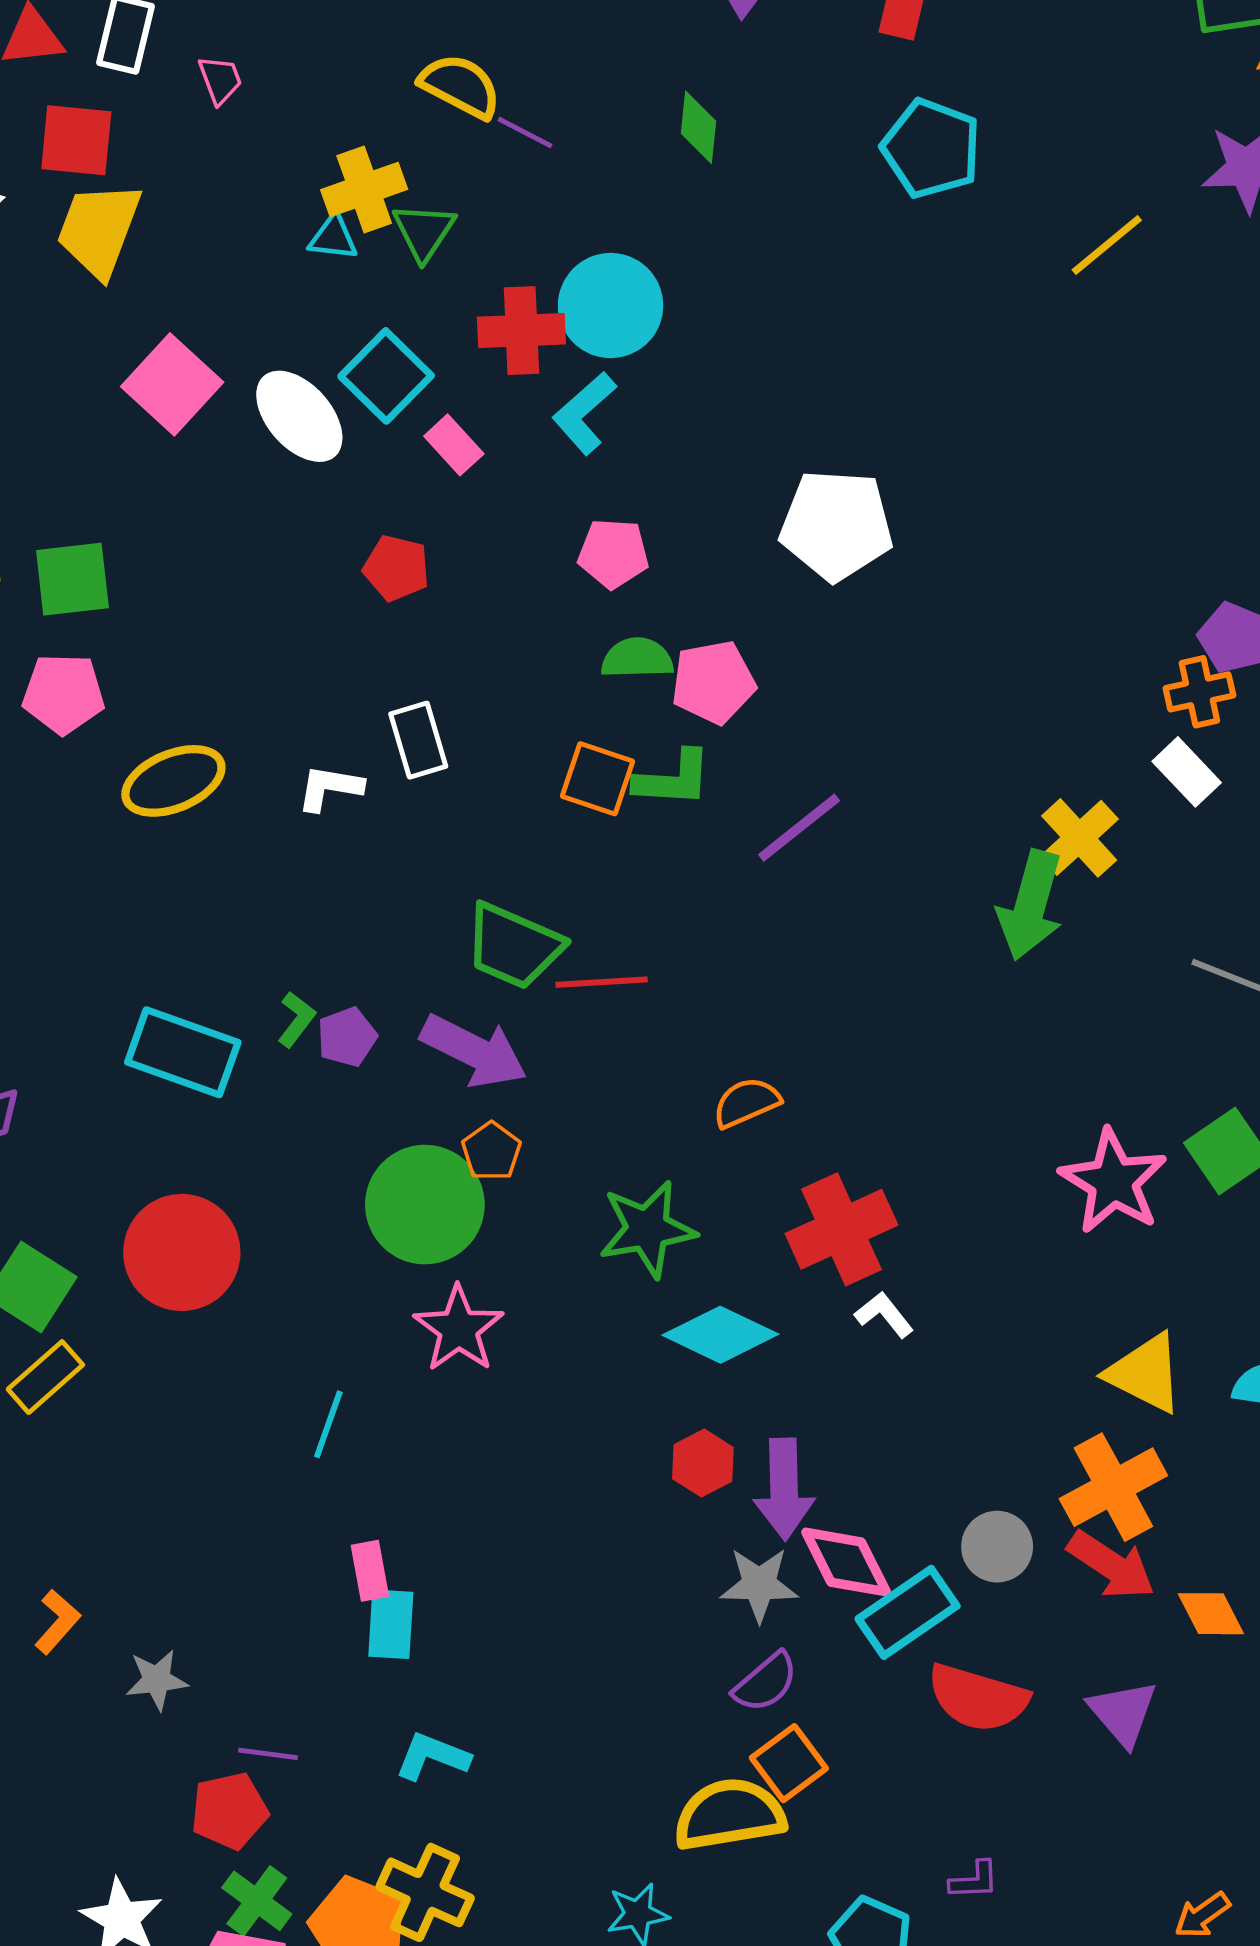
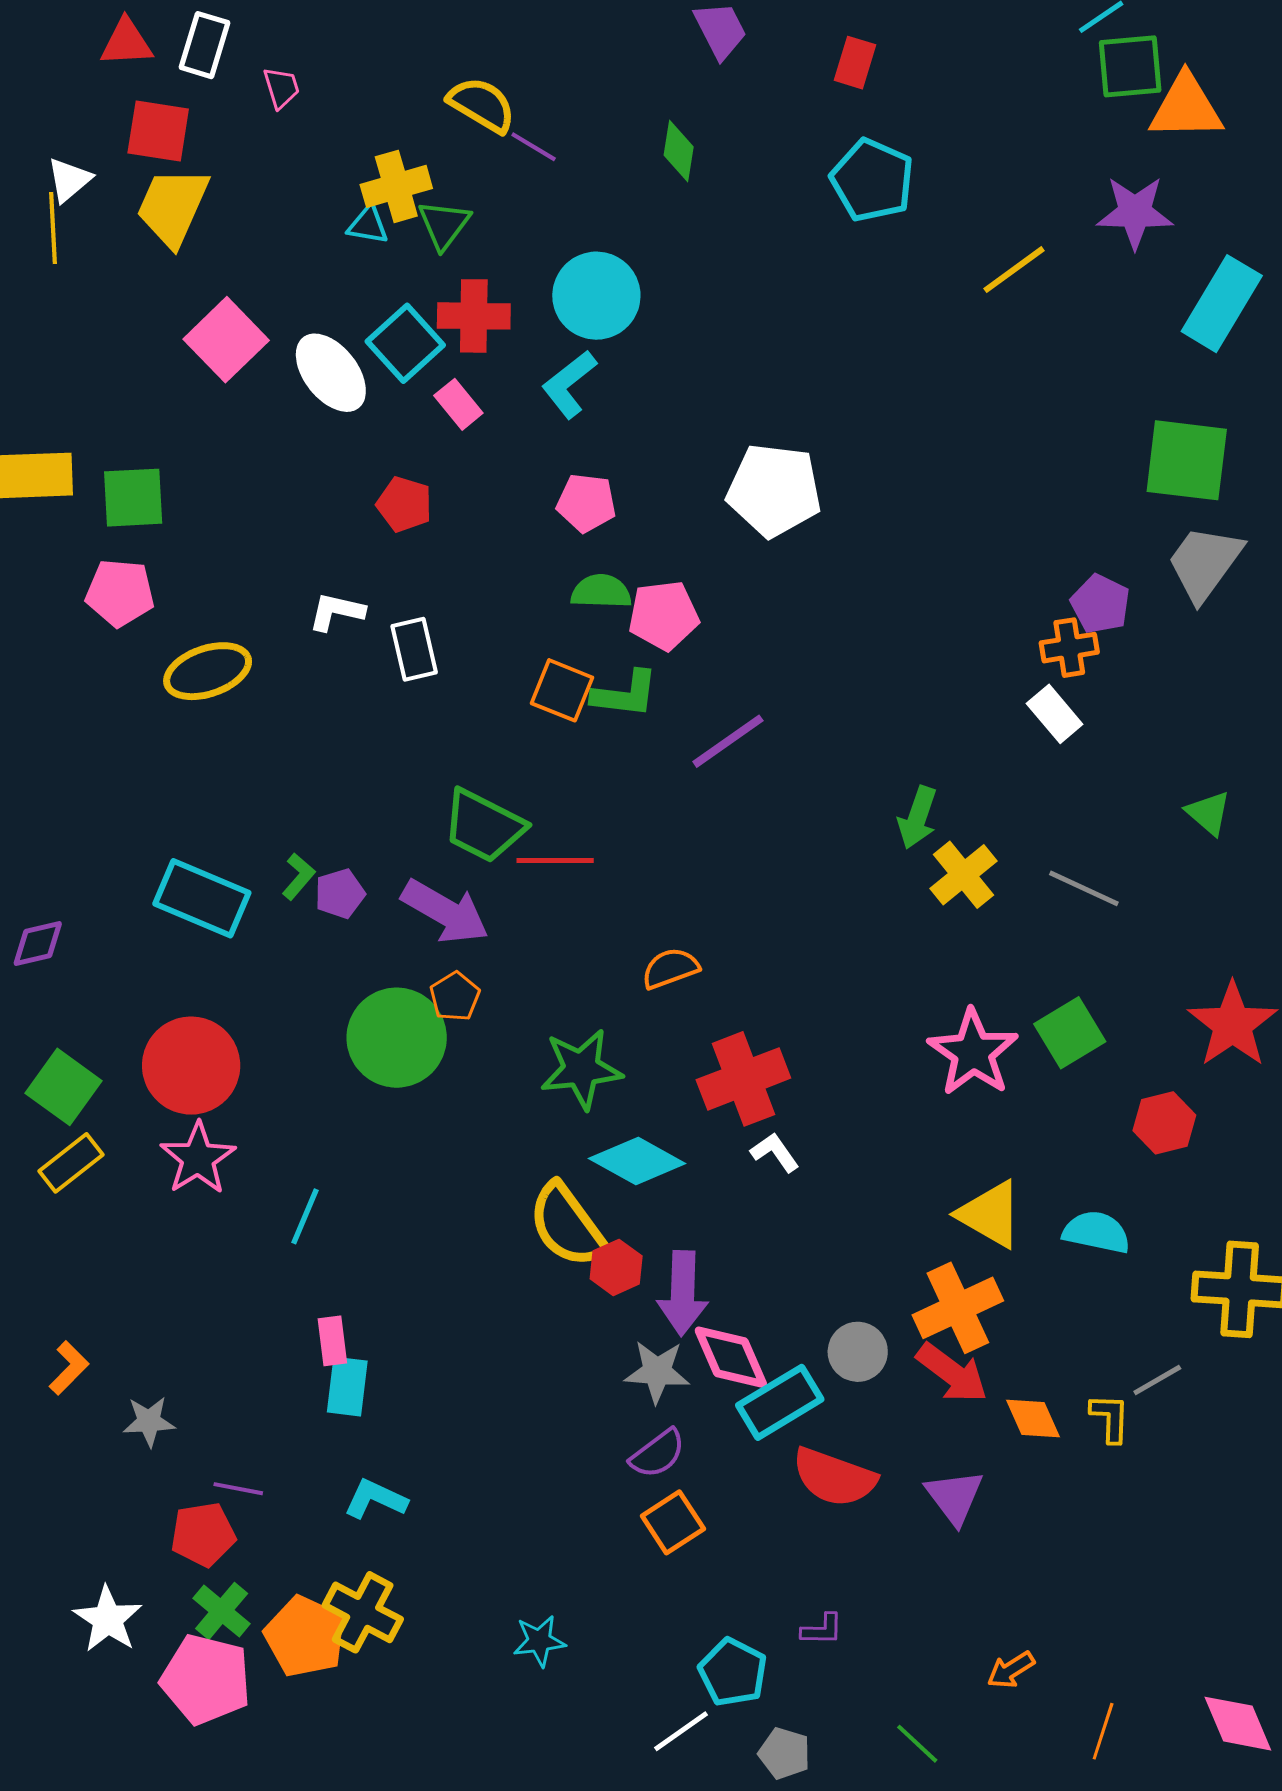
red cross: (521, 331) -> (474, 316), moved
white L-shape: (330, 788) -> (336, 612), moved
yellow cross: (1079, 838) -> (964, 875), moved
green arrow: (1030, 905) -> (917, 818), size x0.7
pink star: (459, 1329) -> (198, 1158), moved
yellow semicircle: (729, 1815) -> (567, 1225), moved, turned -120

